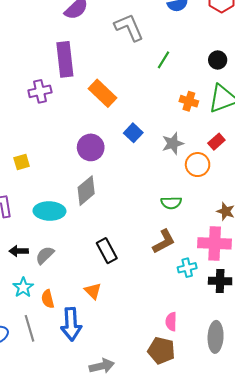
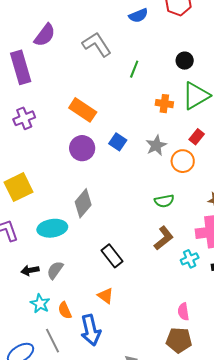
purple rectangle: (65, 59) -> (21, 67), moved
purple circle: (91, 147) -> (82, 148), moved
yellow square: (22, 162) -> (18, 187), size x1.8

